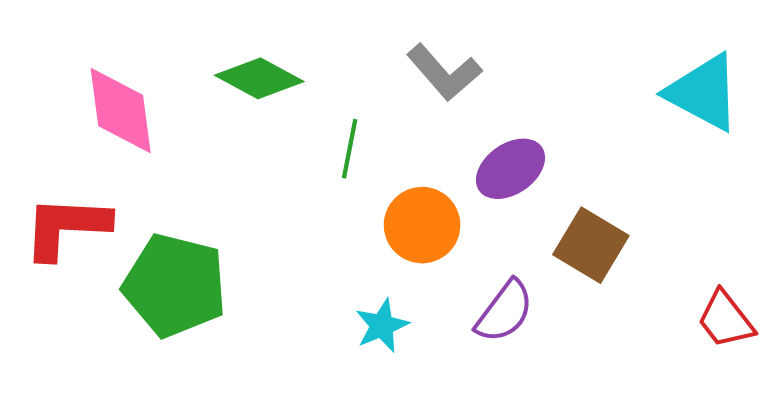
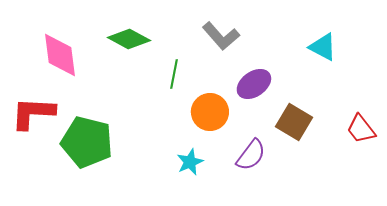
cyan triangle: (703, 92) -> (323, 47), moved, size x0.7
red trapezoid: (726, 320) -> (361, 129), moved

